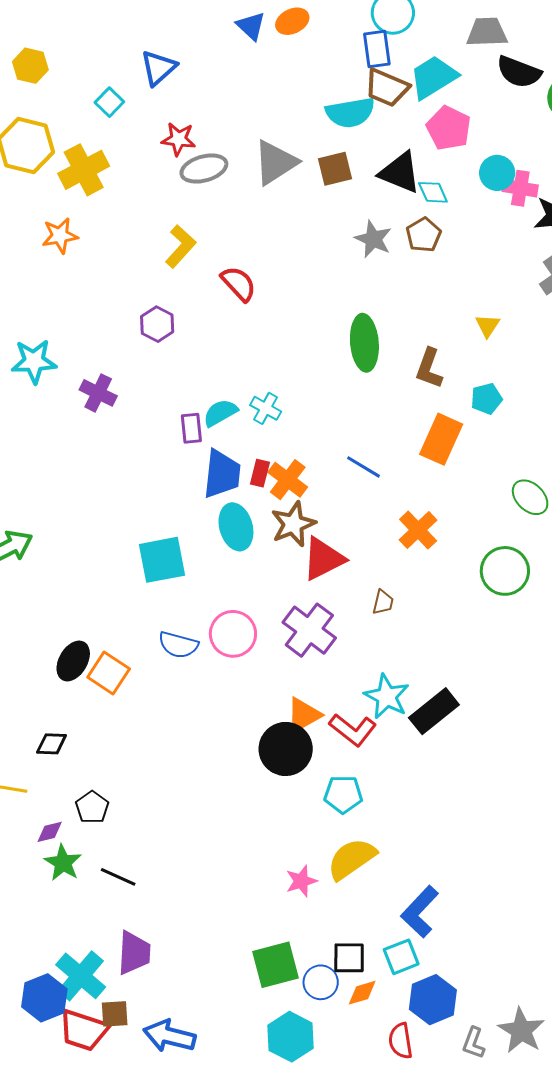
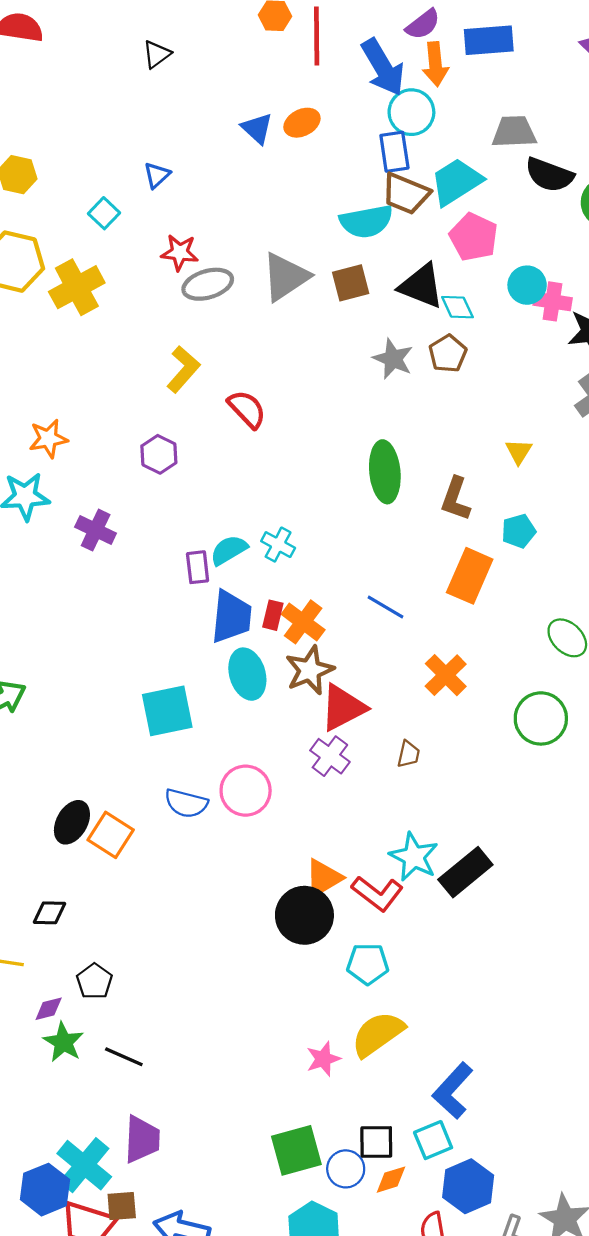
blue triangle: (158, 68) -> (157, 175), size x0.7
orange star: (60, 236) -> (48, 439), moved
purple cross: (309, 630) -> (330, 756), moved, size x0.7

